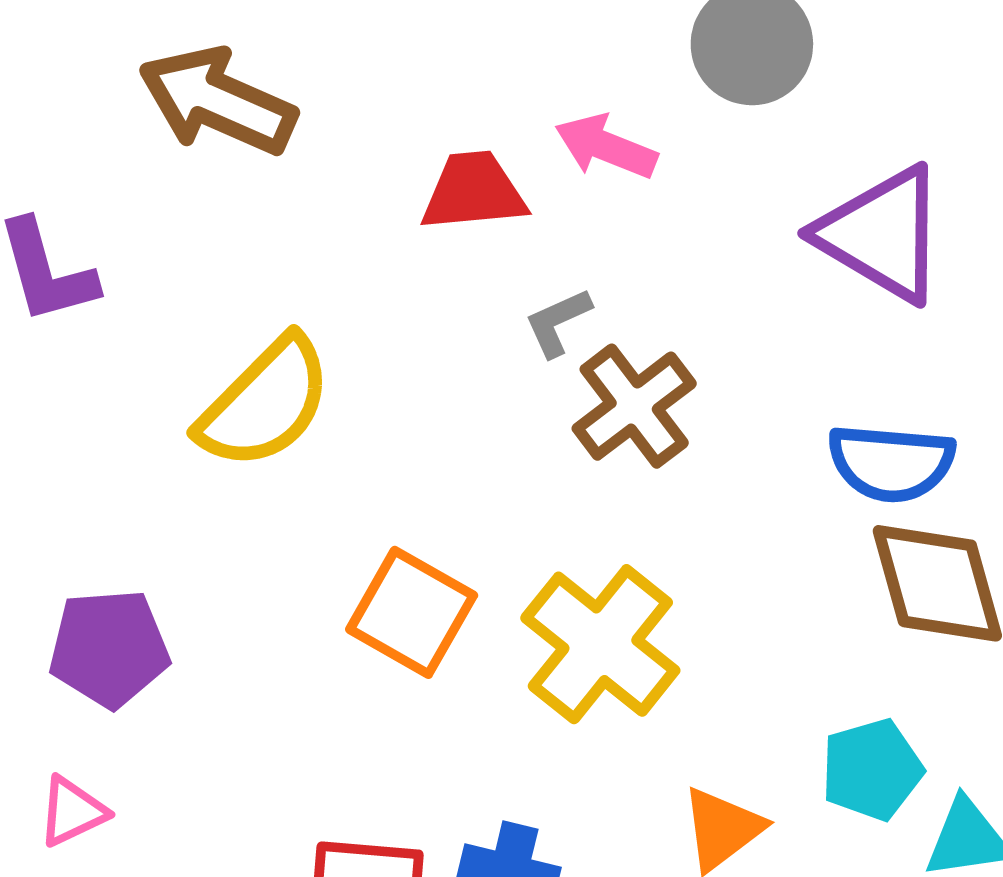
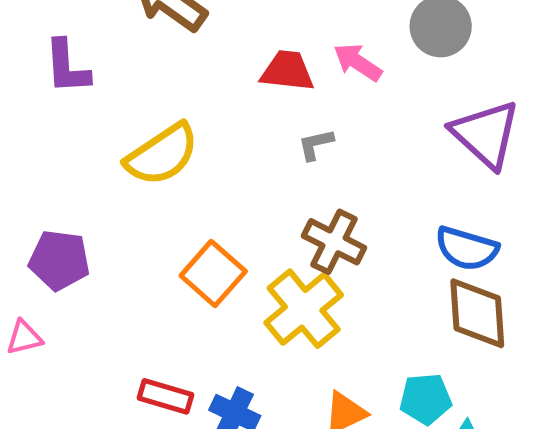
brown cross: (634, 406) -> (334, 242), moved, turned -38

